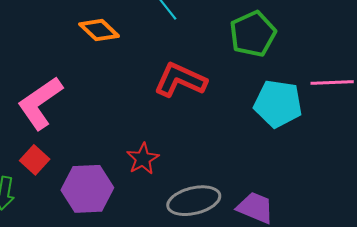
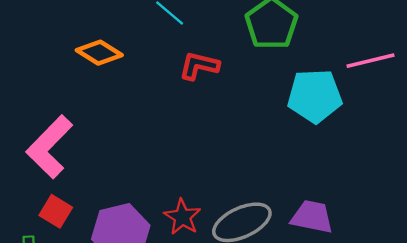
red L-shape: (180, 80) -> (199, 66), moved, size x0.7
red star: (143, 159) -> (182, 217), moved

